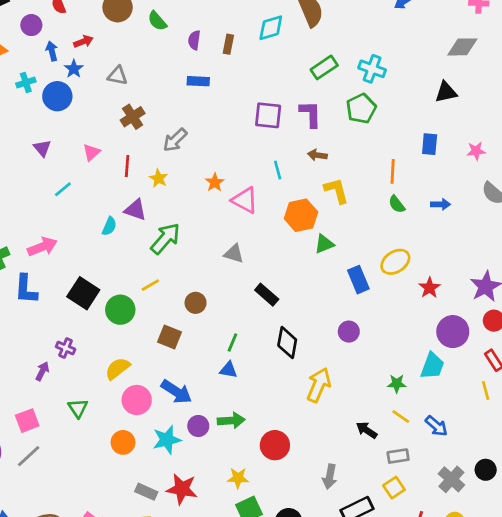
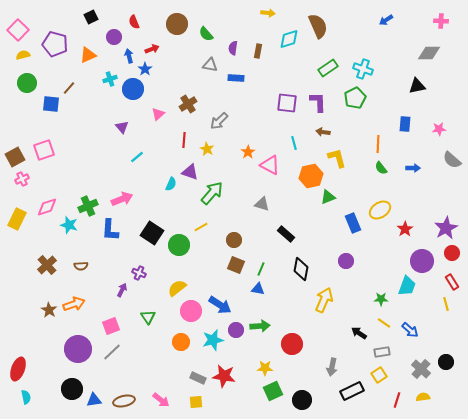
gray triangle: (118, 76) -> (210, 65), moved
pink triangle: (92, 152) -> (158, 114), moved
brown square: (170, 337) -> (236, 265), moved

